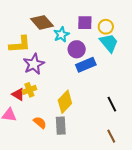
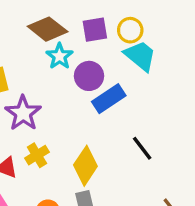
brown diamond: (42, 22) -> (48, 29), moved
yellow cross: (29, 90) -> (37, 155), moved
black line: (112, 104) -> (142, 148), moved

